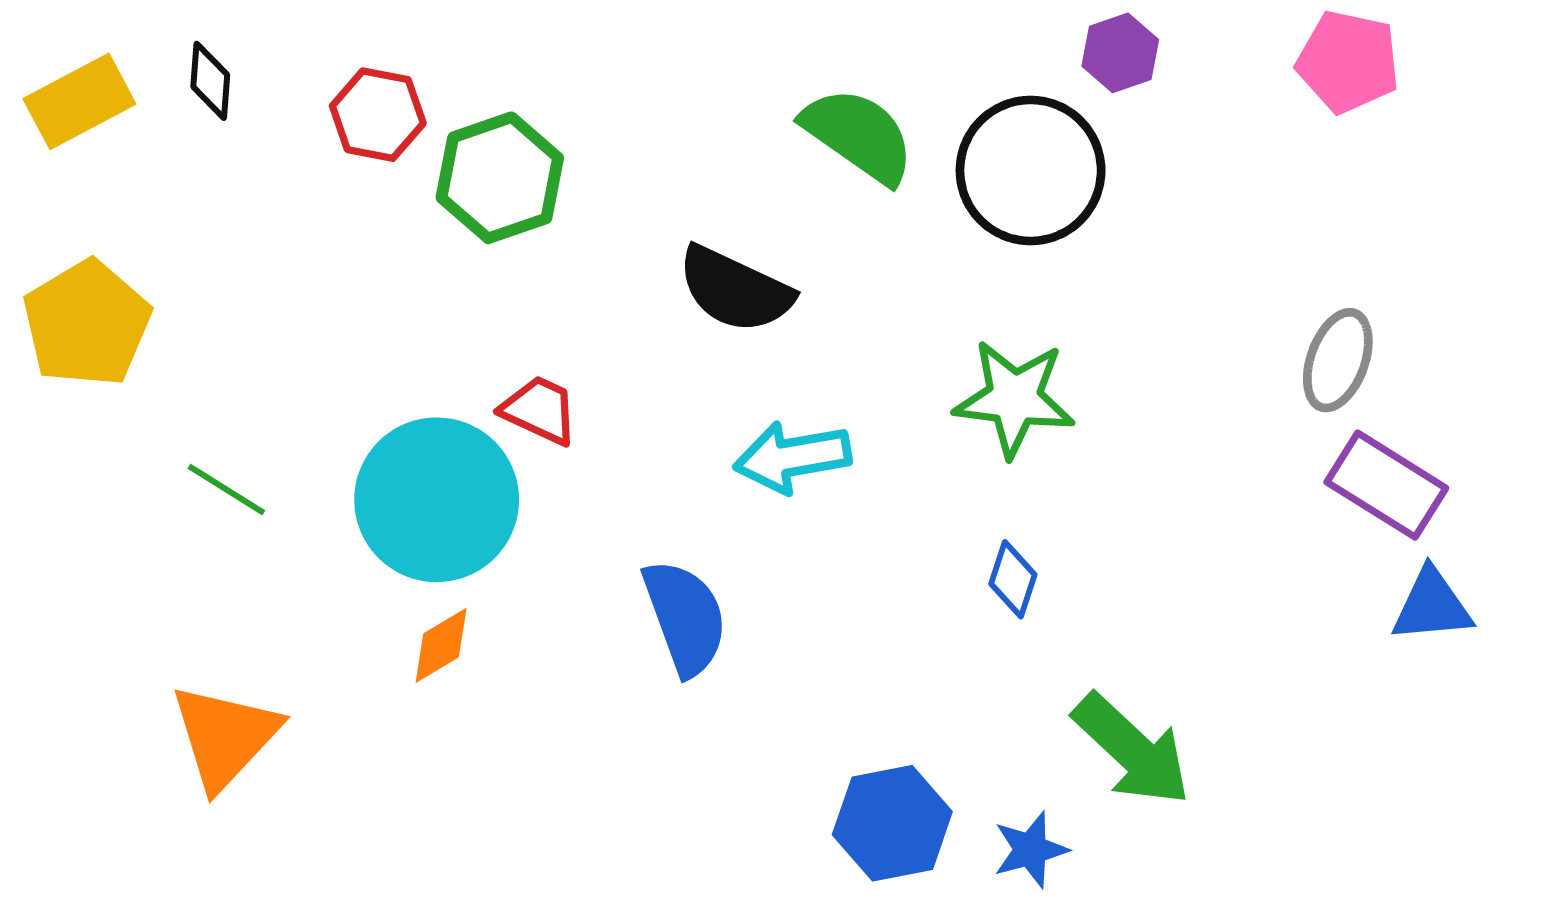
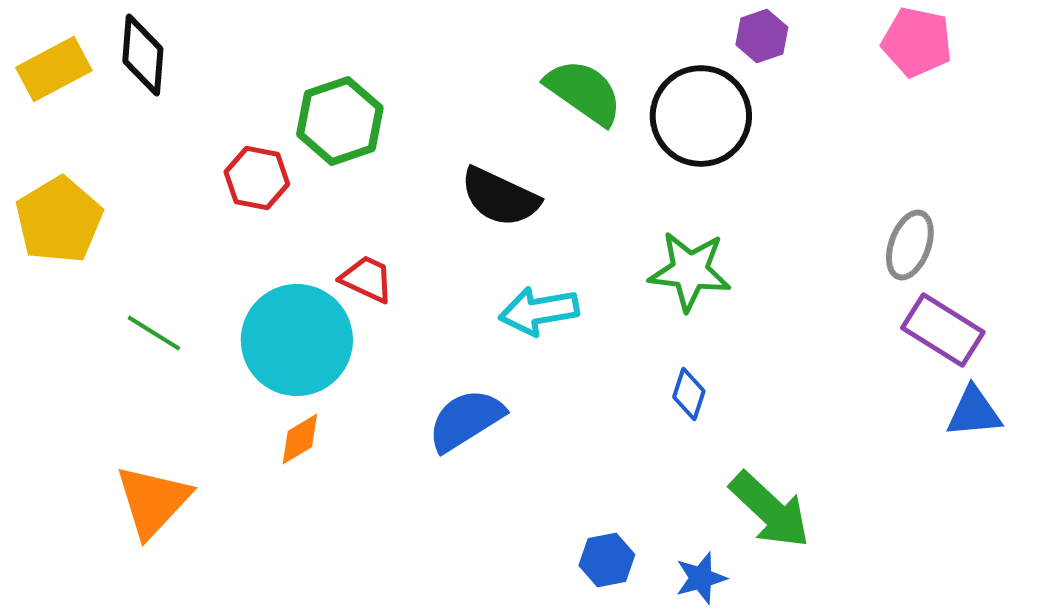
black diamond: (210, 81) -> (143, 55), size x1.5
red hexagon: (378, 115) -> (257, 178), moved
blue semicircle: (685, 617) -> (466, 420), turned -102
blue hexagon: (892, 823) -> (607, 560), size x0.7

